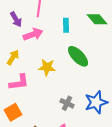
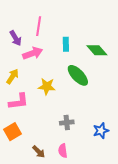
green diamond: (97, 19) -> (97, 50), moved
blue star: (96, 102) -> (101, 131), moved, size x0.7
gray cross: (67, 103) -> (67, 123), turned -32

